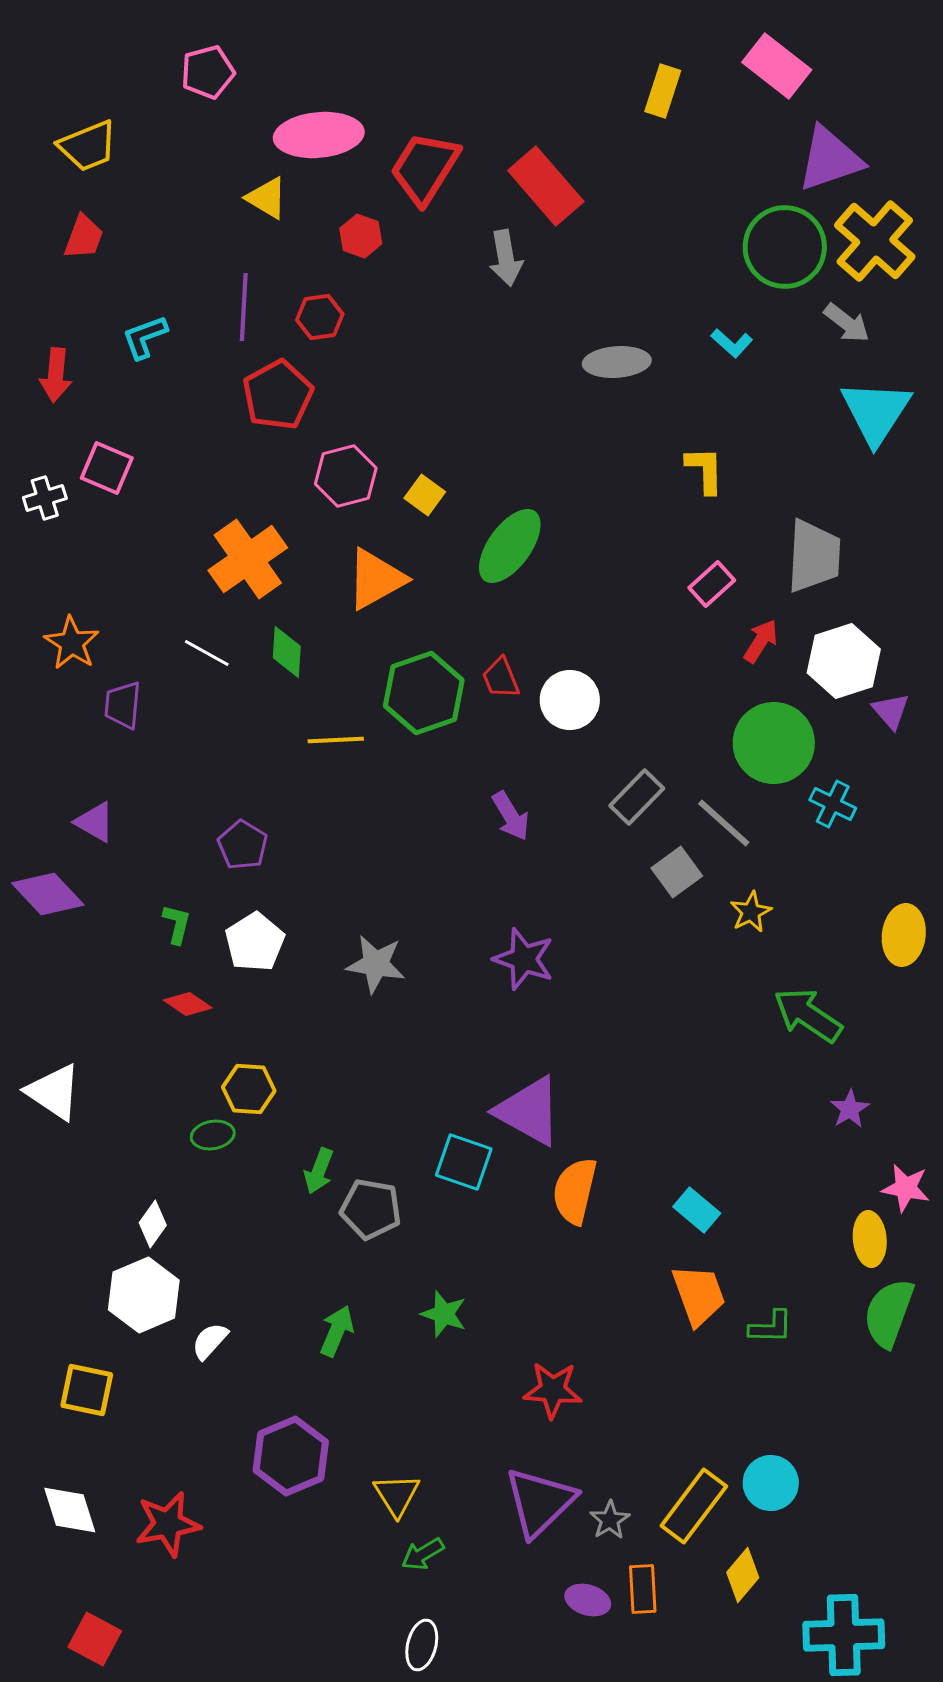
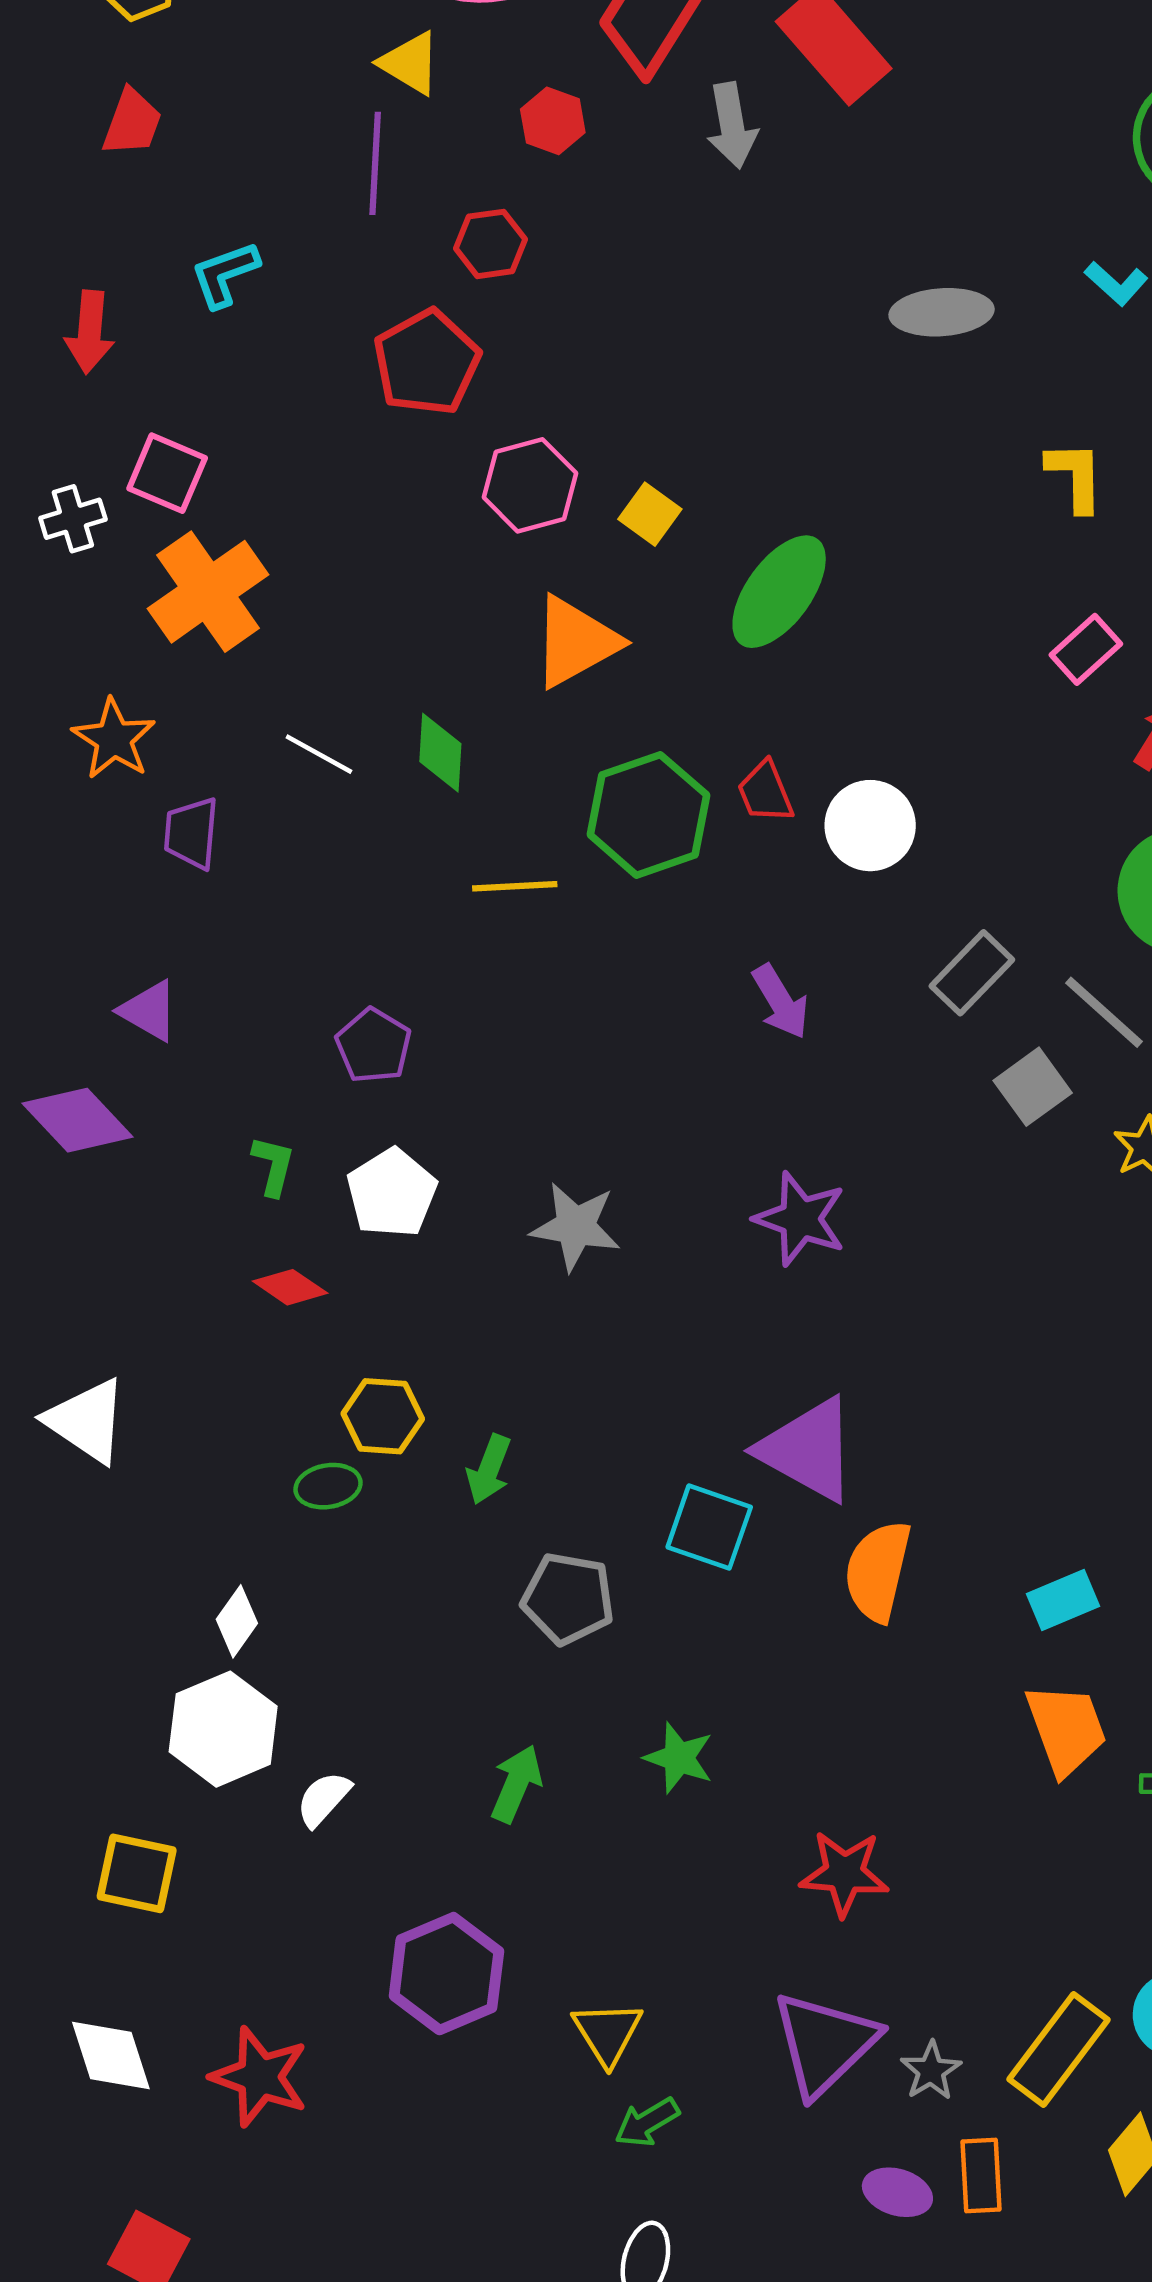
gray arrow: (506, 258) -> (732, 125), moved
purple line: (244, 307) -> (375, 163), moved
orange cross: (248, 559) -> (208, 592), moved
green arrow: (319, 1171) -> (489, 1469), moved
cyan rectangle: (697, 1210) -> (1063, 1600), turned -63
red star: (168, 1524) -> (260, 2077), turned 30

